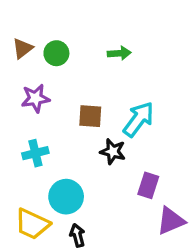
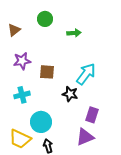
green circle: (56, 53) -> (45, 19), moved
brown square: (90, 116) -> (47, 72), moved
purple triangle: (171, 221) -> (85, 137), moved

